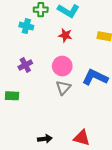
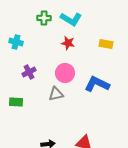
cyan cross: (26, 26) -> (16, 42), moved
gray triangle: (63, 88) -> (56, 94), moved, turned 35

